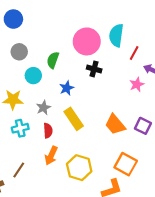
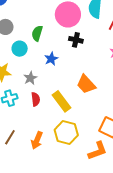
yellow rectangle: (74, 119) -> (61, 101), moved
orange trapezoid: (115, 125) -> (86, 84), moved
orange arrow: (51, 156) -> (37, 140), moved

